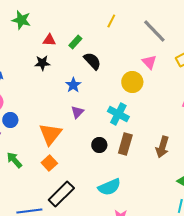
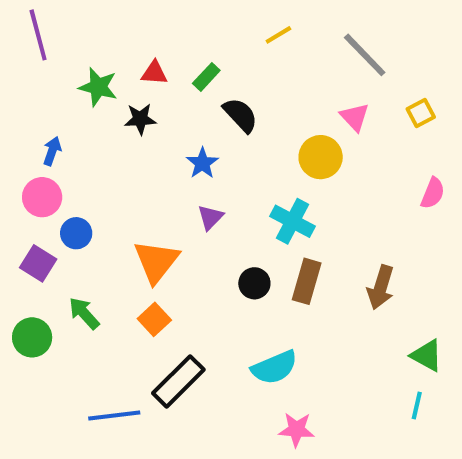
green star: (21, 20) -> (98, 87), moved
yellow line: (111, 21) -> (278, 35), turned 32

